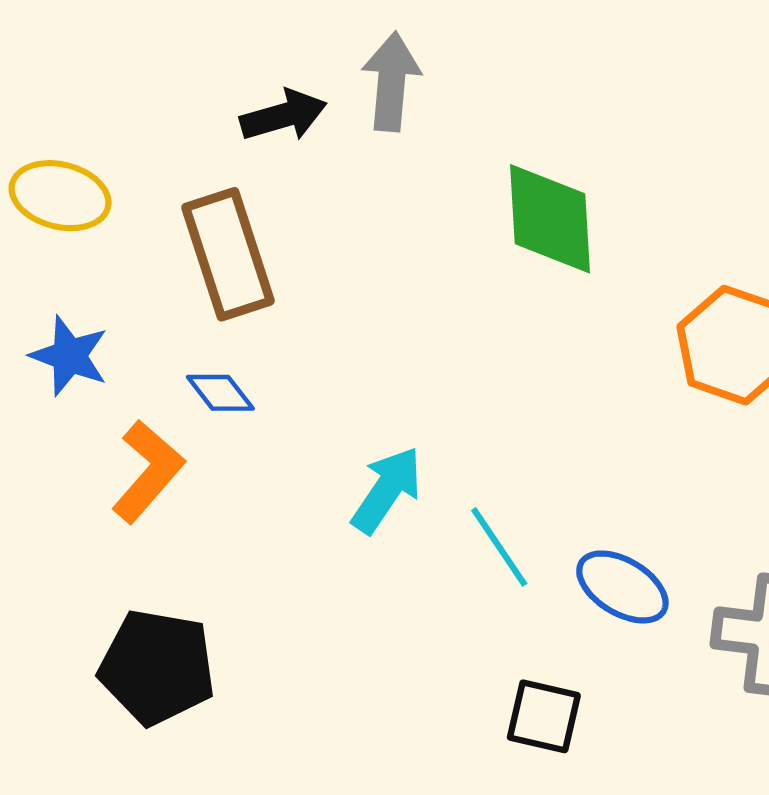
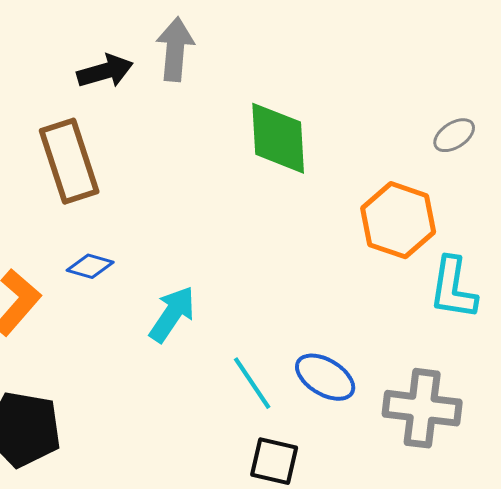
blue diamond: (220, 393) -> (90, 266), moved, turned -36
cyan line: (499, 547) -> (252, 383), moved

